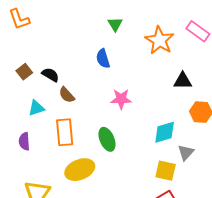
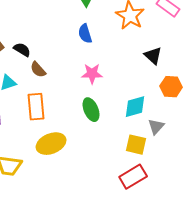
blue semicircle: (103, 59) -> (85, 34), moved
black triangle: (183, 81) -> (153, 56), turned 42
green ellipse: (107, 139) -> (91, 110), moved

